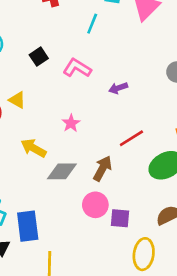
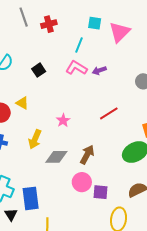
pink L-shape: (77, 68) -> (76, 68), moved
purple arrow: (118, 88) -> (99, 70), moved
red line: (131, 138) -> (109, 113), moved
yellow arrow: (33, 148) -> (35, 139), turned -96

